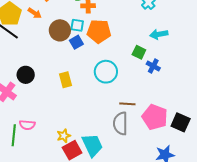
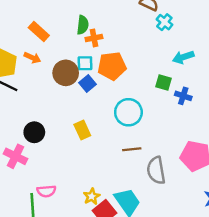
brown line: (127, 104) -> (132, 149), moved

